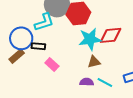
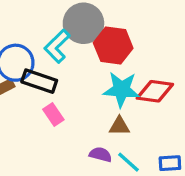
cyan L-shape: (44, 22) -> (57, 46), turned 140
black rectangle: (38, 46) -> (39, 81), size x1.5

